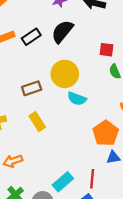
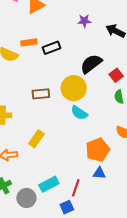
black semicircle: (62, 31) -> (91, 64), moved
red square: (106, 50) -> (116, 75), turned 32
yellow rectangle: (37, 122) -> (36, 139), moved, turned 54

